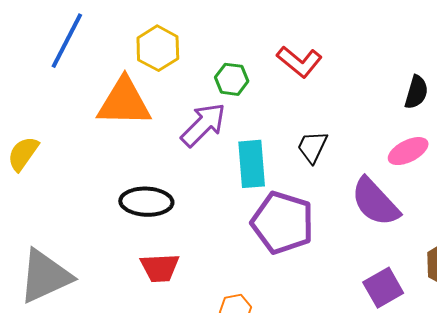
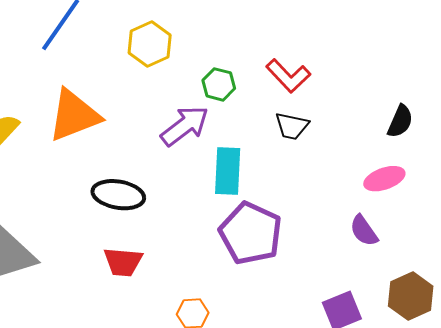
orange triangle: (124, 102) -> (74, 115), moved, turned -30
black trapezoid: (312, 147) -> (292, 126), moved, turned -111
purple semicircle: (375, 202) -> (364, 231), moved, size x0.6

